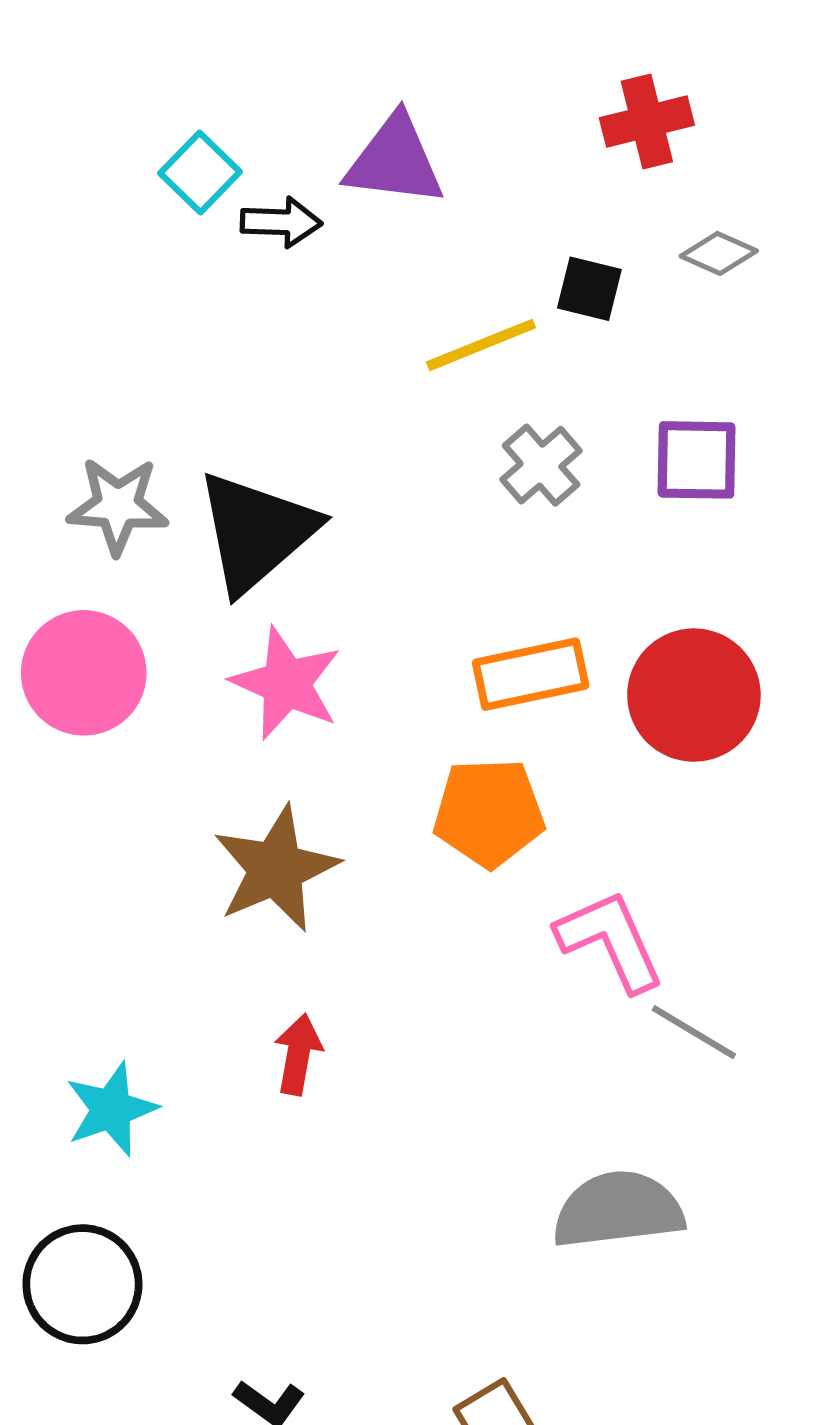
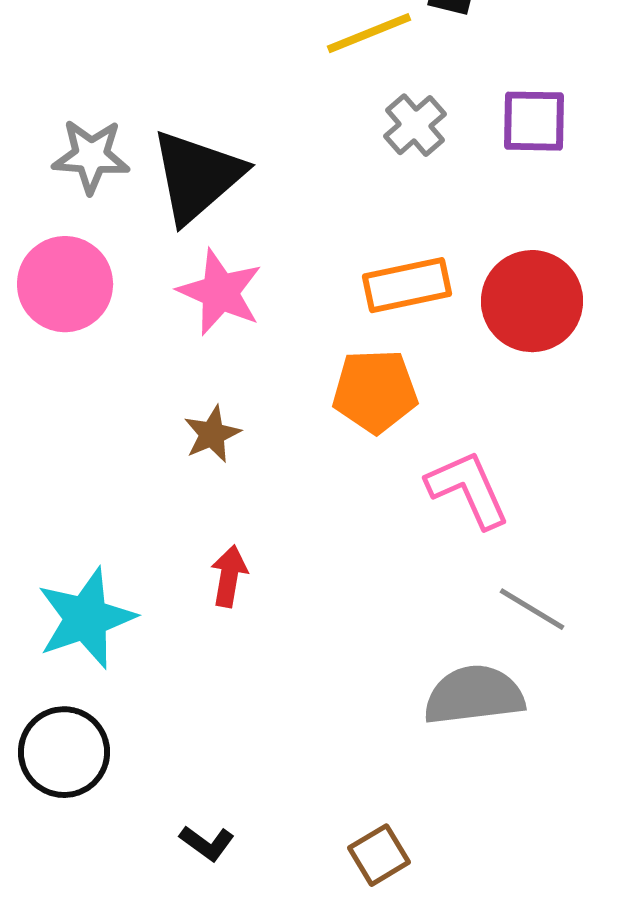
brown star: (276, 869) -> (212, 434), size x0.6
gray line: (694, 1032) -> (532, 609), moved
cyan star: (111, 1109) -> (86, 618), size x1.4

